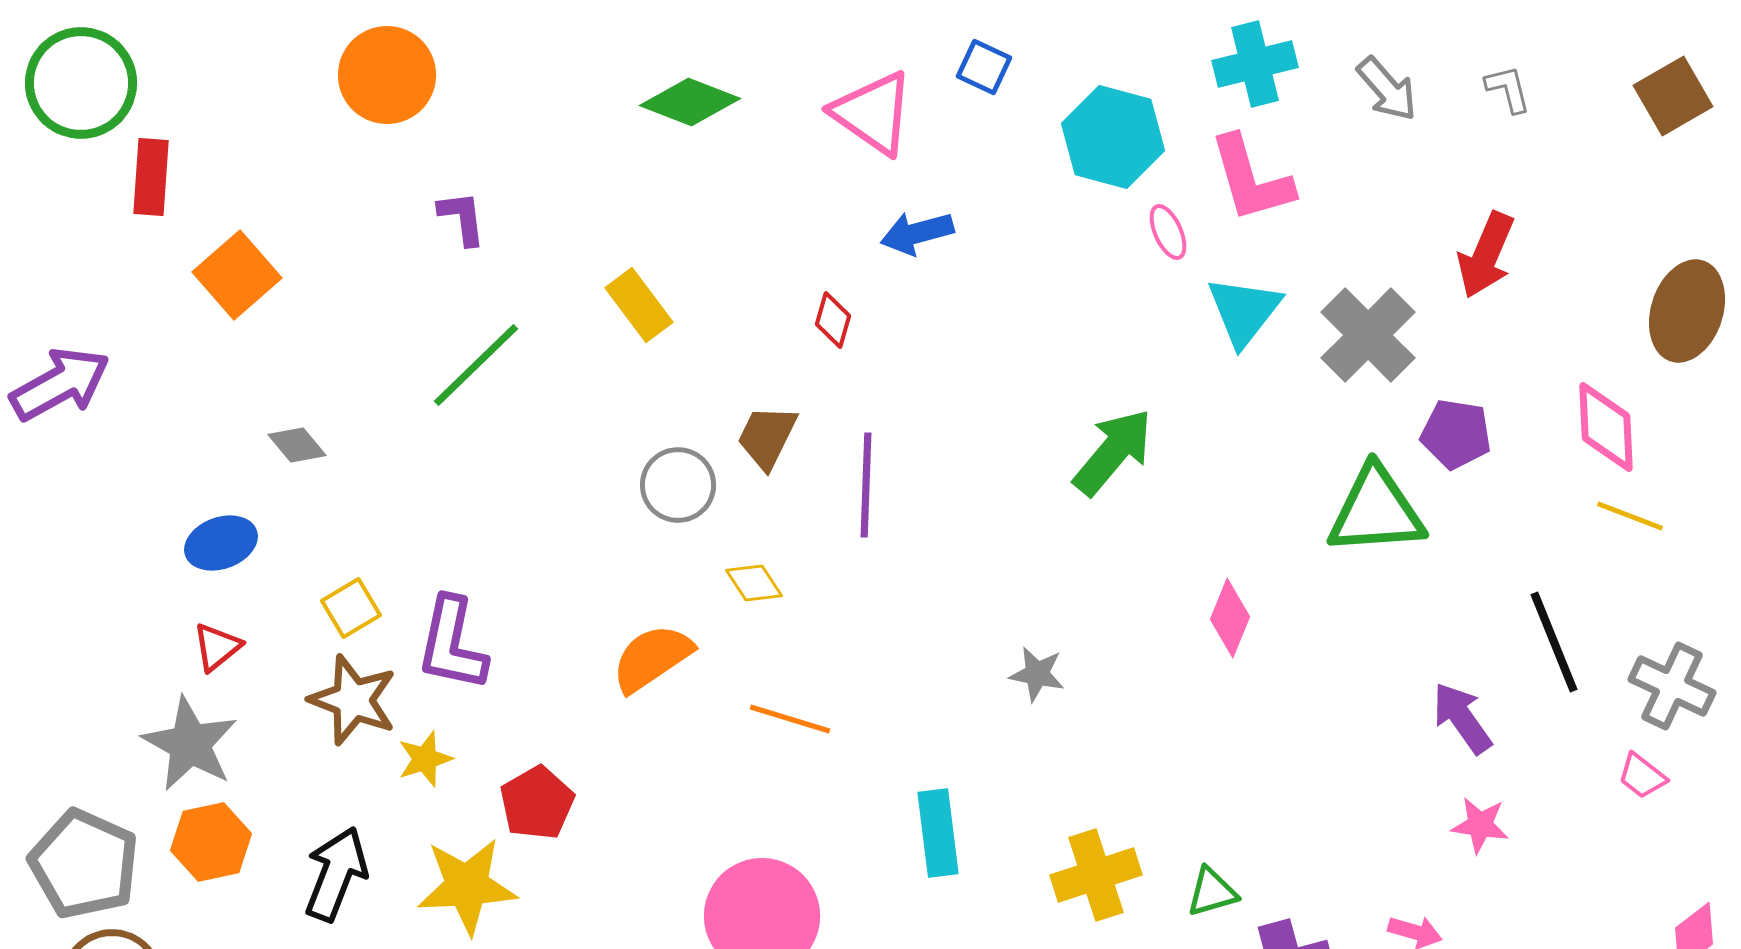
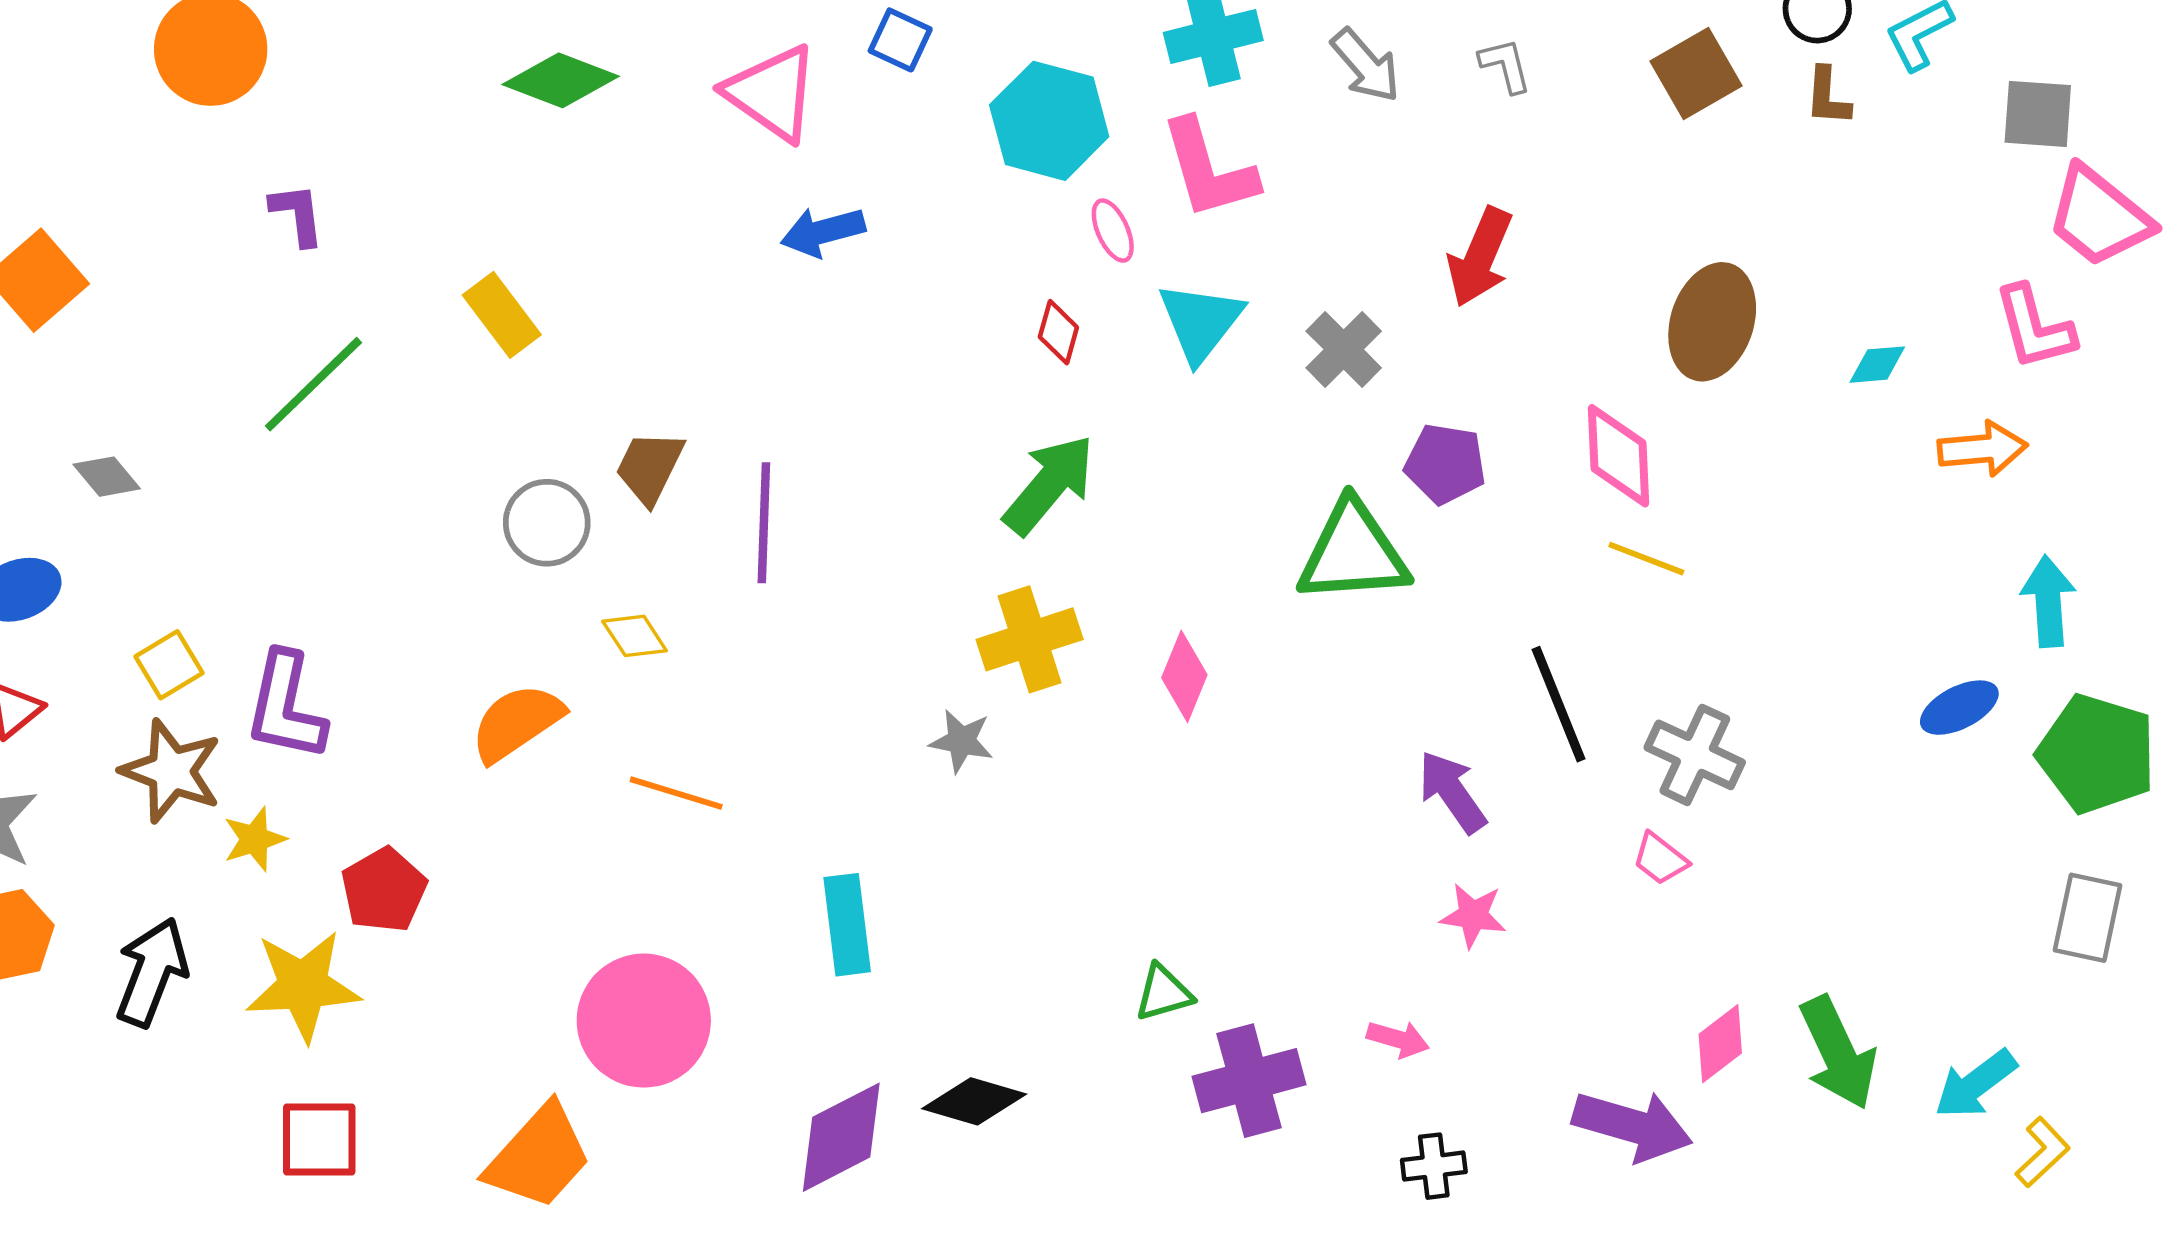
red diamond: (833, 320) -> (1058, 332), moved
gray cross: (1368, 335) -> (1344, 349), size x0.7
yellow cross: (1096, 875) -> (1030, 639), moved

